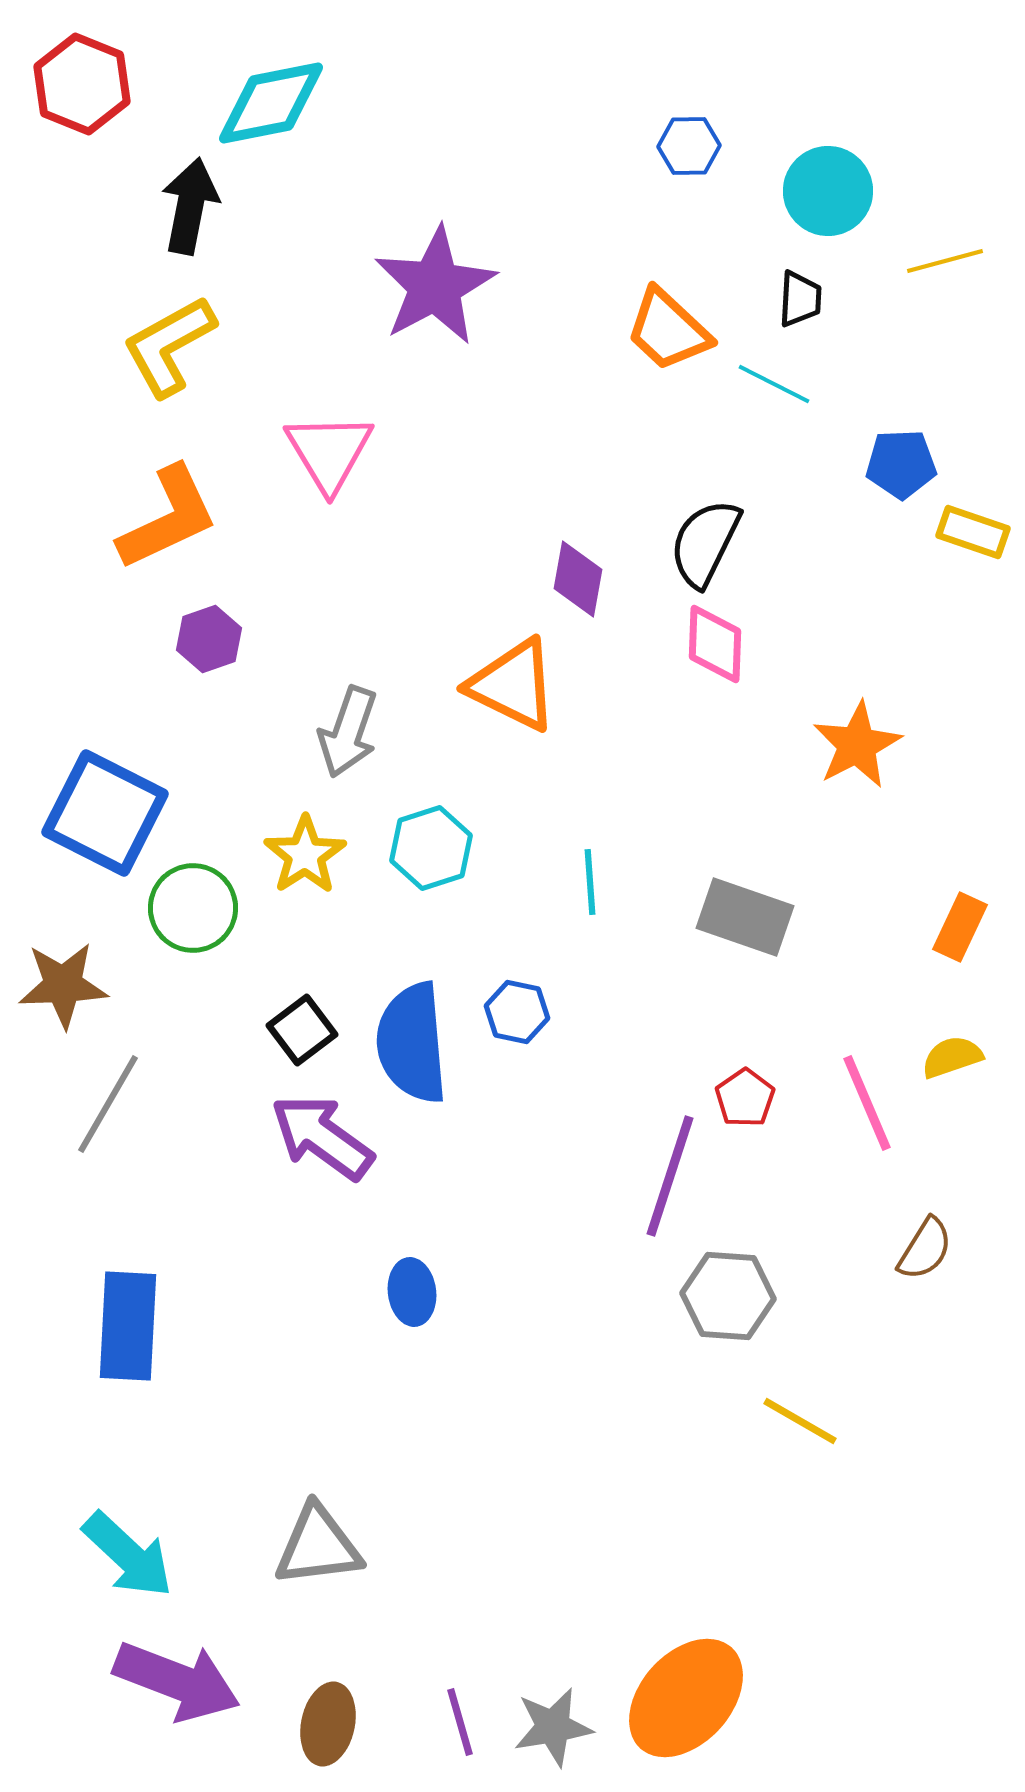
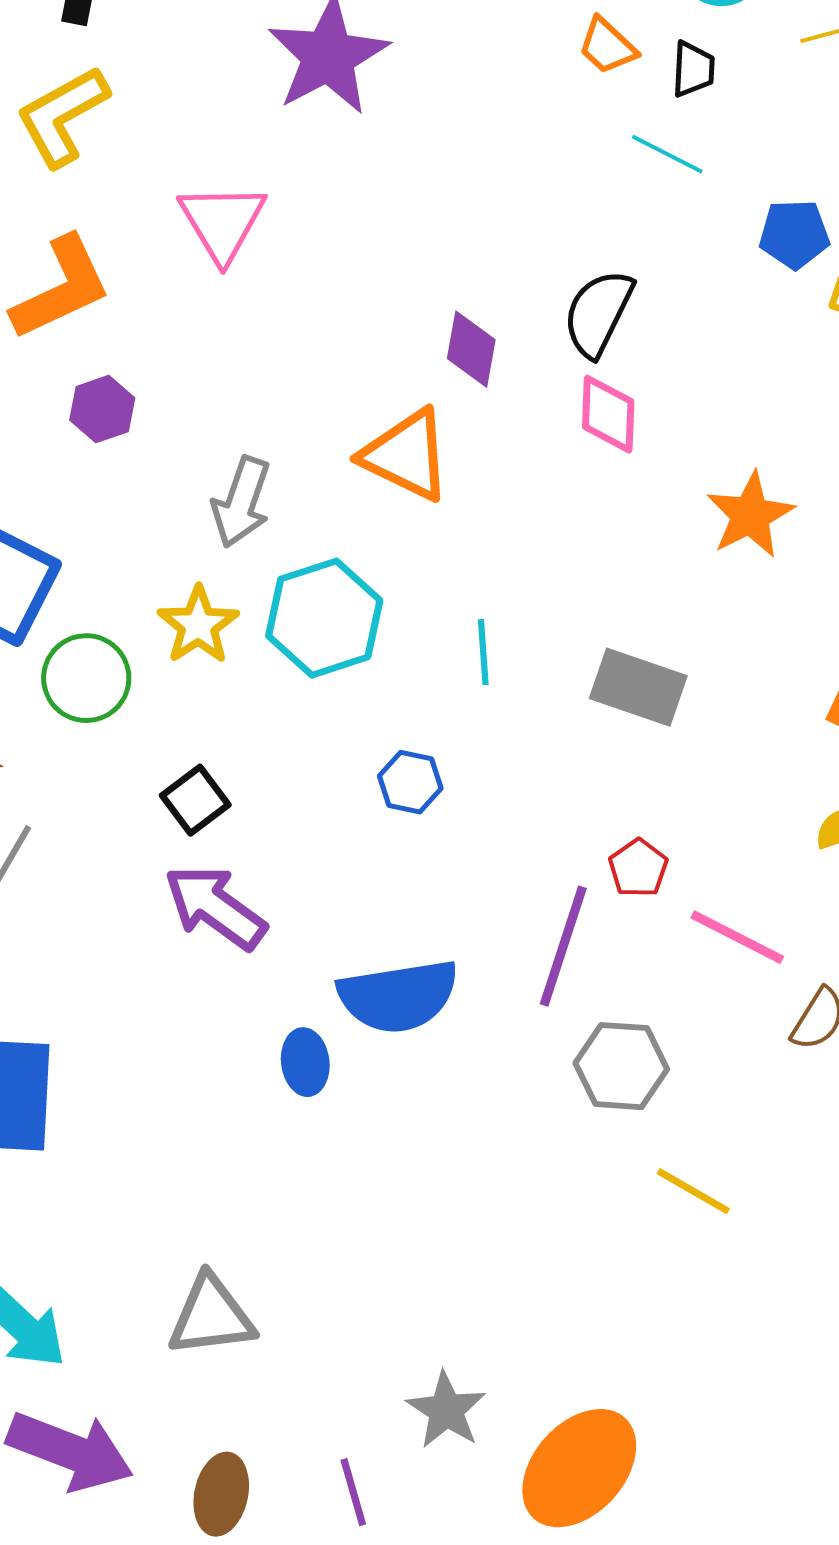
orange trapezoid: (668, 330) -> (607, 46), moved, size x0.7
cyan hexagon: (431, 848) -> (324, 618), size x1.4
blue semicircle: (412, 1043) -> (398, 996), moved, turned -94
pink line: (867, 1103) -> (737, 937), moved, turned -40
gray star: (553, 1727) -> (446, 1410), moved, turned -30

